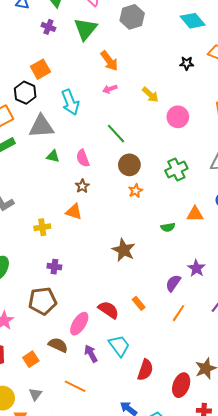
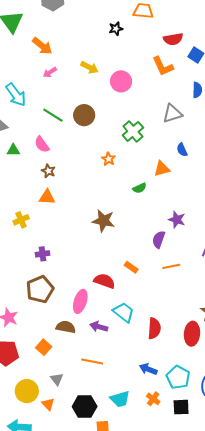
green line: (116, 134) -> (53, 115), moved
brown circle: (129, 165) -> (84, 115), moved
orange star: (135, 191) -> (109, 159), moved
orange line: (179, 313) -> (171, 266), turned 60
purple arrow: (91, 354) -> (99, 327), turned -30

